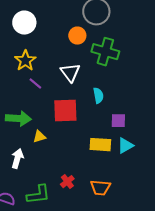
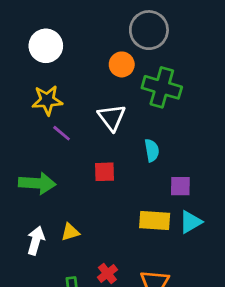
yellow star: (25, 61) -> (47, 100), turned 30
red square: (65, 111) -> (105, 172), size x0.6
yellow triangle: (39, 137) -> (70, 232), moved

